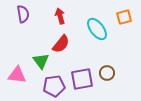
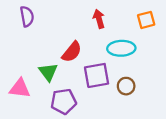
red arrow: (60, 16) -> (99, 19), moved
cyan ellipse: (97, 29) -> (121, 48), moved, turned -55
purple square: (82, 79) -> (97, 75), moved

